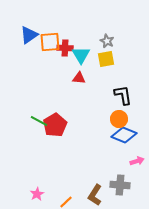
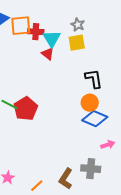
red triangle: (79, 78) -> (48, 54), moved, turned 32

